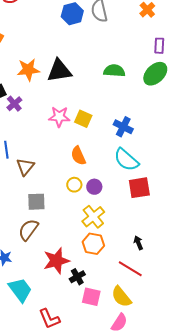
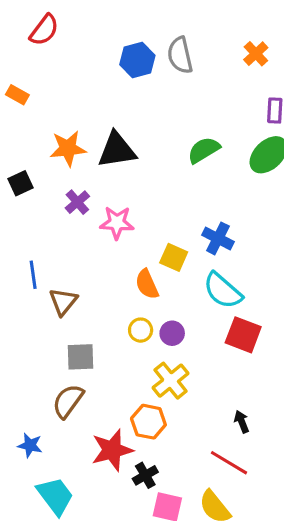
green semicircle: (114, 71) -> (204, 150), turned -35
purple cross: (14, 104) -> (77, 202), moved
yellow square: (83, 119) -> (174, 257), moved
red square: (139, 188) -> (243, 335), turned 30
orange hexagon: (93, 244) -> (148, 422), moved

